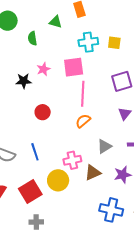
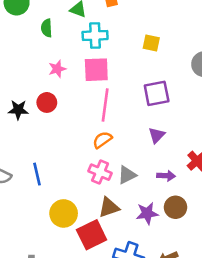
cyan cross: (88, 42) -> (95, 36), moved
black star: (24, 81) -> (18, 110), moved
red circle: (43, 112) -> (47, 102), moved
pink cross: (72, 160) -> (100, 172), moved, turned 30
red square: (30, 192) -> (92, 235), moved

